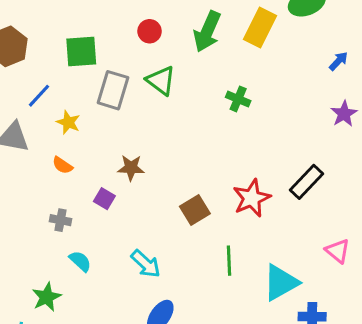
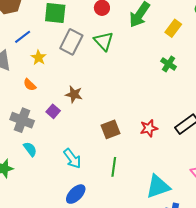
yellow rectangle: (260, 27) -> (173, 28), moved, size x0.7
green cross: (238, 99) -> (169, 64), moved
red star: (252, 198) -> (149, 128), size x0.7
gray cross: (61, 220) -> (22, 120), size x1.6
green line: (229, 261) -> (114, 167), moved

